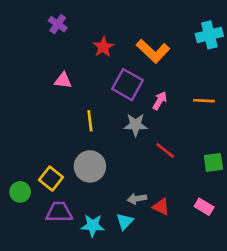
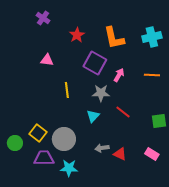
cyan cross: (209, 35) -> (152, 37), moved
orange L-shape: (153, 51) -> (114, 38), turned 35
gray circle: (90, 166) -> (64, 139), moved
cyan triangle: (125, 221) -> (93, 116), moved

